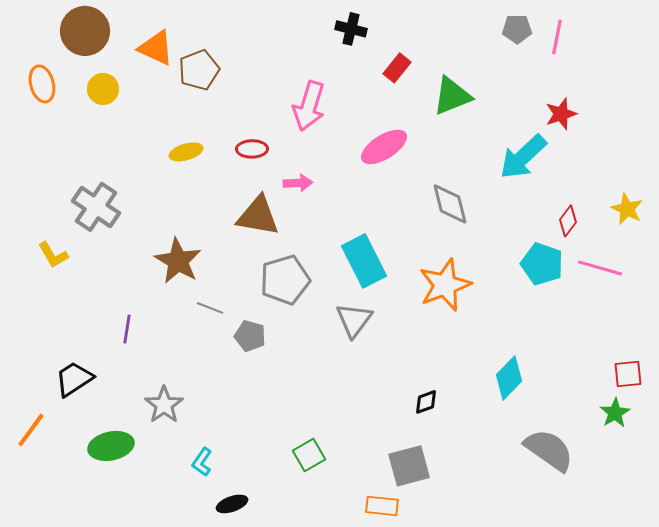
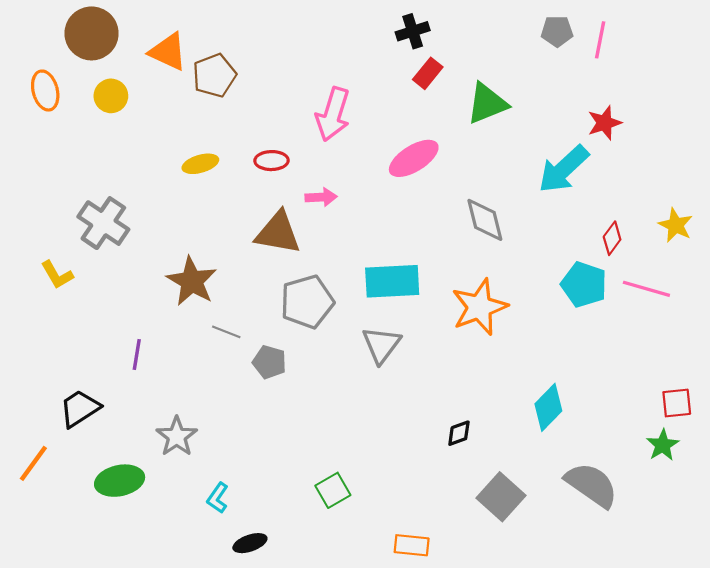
black cross: (351, 29) -> (413, 31), moved, turned -32
cyan rectangle: (364, 261) -> (392, 281), turned -66
gray square: (409, 466) -> (501, 497), moved, turned -33

